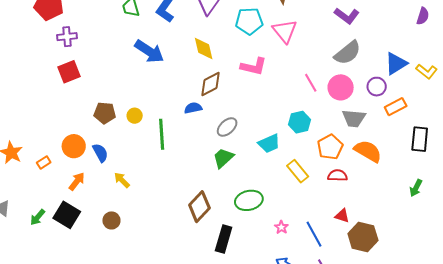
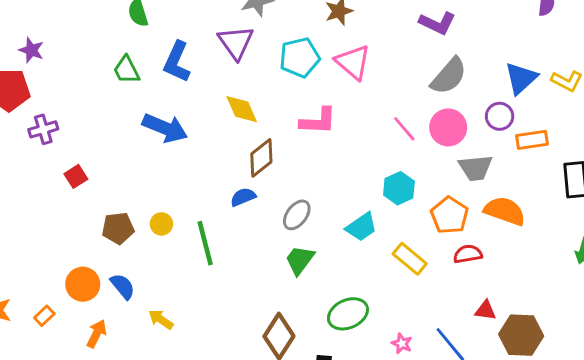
red square: (69, 72) -> (76, 176), moved, size x0.7
orange rectangle: (396, 107) -> (532, 140), turned 30

